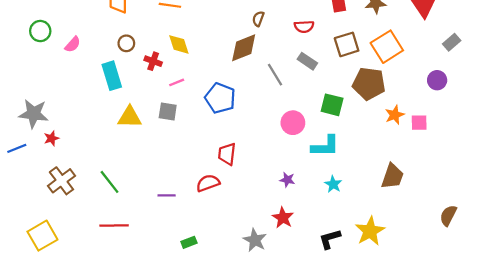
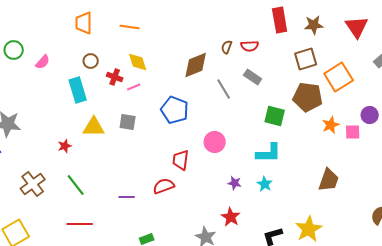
brown semicircle: (258, 19) -> (227, 47), moved
brown square: (347, 44) -> (306, 59), moved
orange square: (387, 47) -> (339, 77), moved
purple circle: (437, 80) -> (370, 115), moved
pink line: (177, 82) -> (134, 87), moved
pink circle: (293, 123) -> (215, 142), moved
red star: (51, 138) -> (65, 146), moved
cyan star: (333, 184) -> (265, 184), moved

